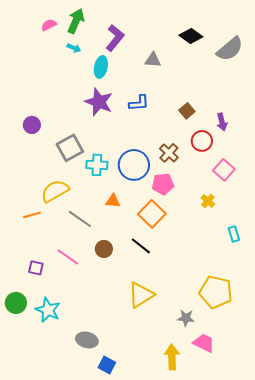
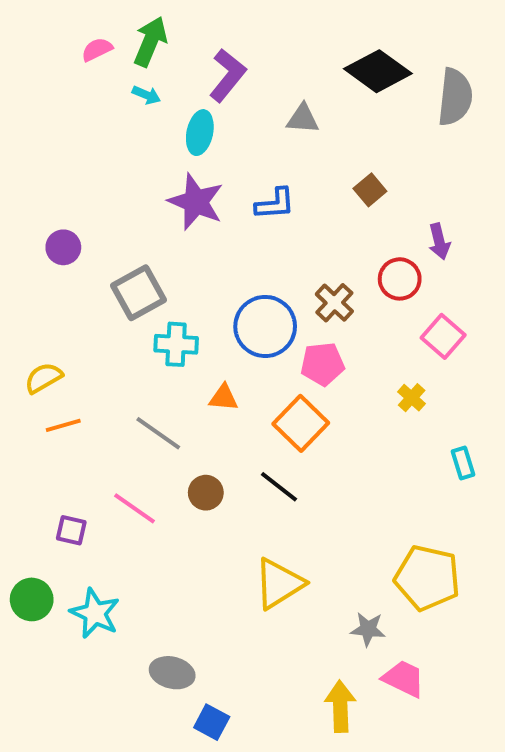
black diamond: (191, 36) -> (378, 71), size x1.4
gray semicircle: (230, 49) -> (455, 97), turned -44
brown square: (187, 111) -> (370, 190), moved
cyan cross: (97, 165) -> (176, 344), moved
yellow semicircle: (55, 191) -> (44, 378), moved, size x0.7

